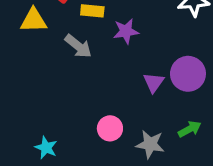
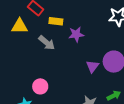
pink circle: (110, 128) -> (40, 86), moved

